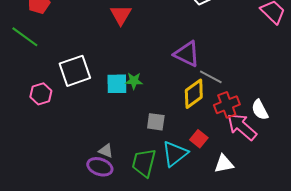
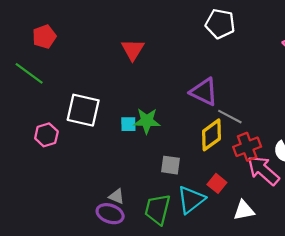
white square: (75, 71) -> (83, 110), turned 32
green star: (134, 81) -> (147, 121), size x1.4
cyan square: (117, 84) -> (128, 124), size x0.7

